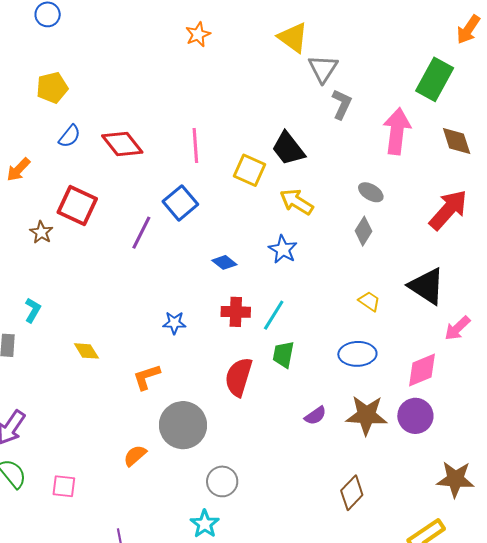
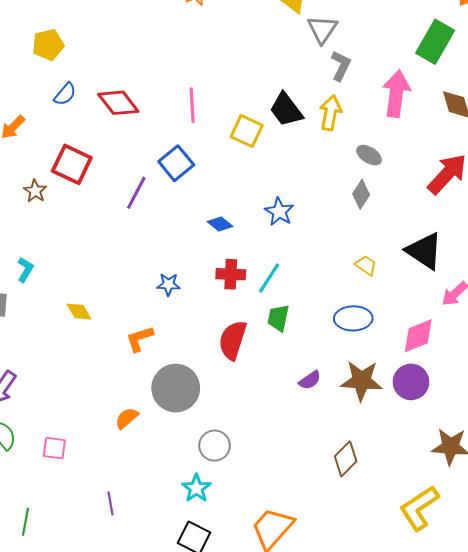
yellow arrow: (296, 202) -> (331, 113), moved, turned 68

